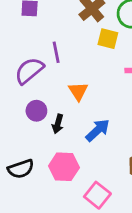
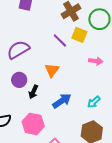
purple line: (56, 52) -> (60, 41), moved, turned -42

